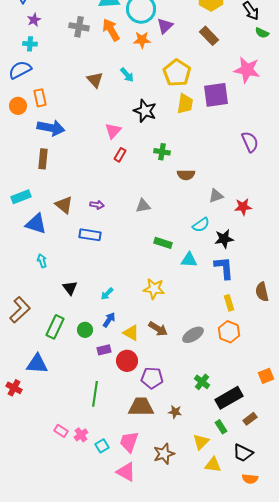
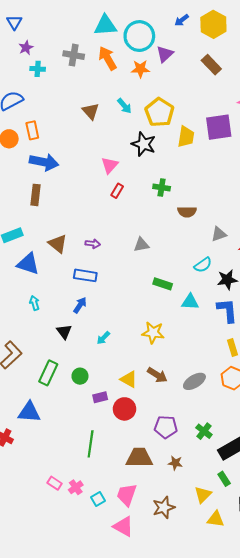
cyan cross: (30, 44) -> (38, 69), moved
yellow pentagon: (177, 73) -> (159, 112), moved
blue arrow: (109, 320) -> (80, 305), moved
purple pentagon: (152, 378) -> (166, 427), moved

